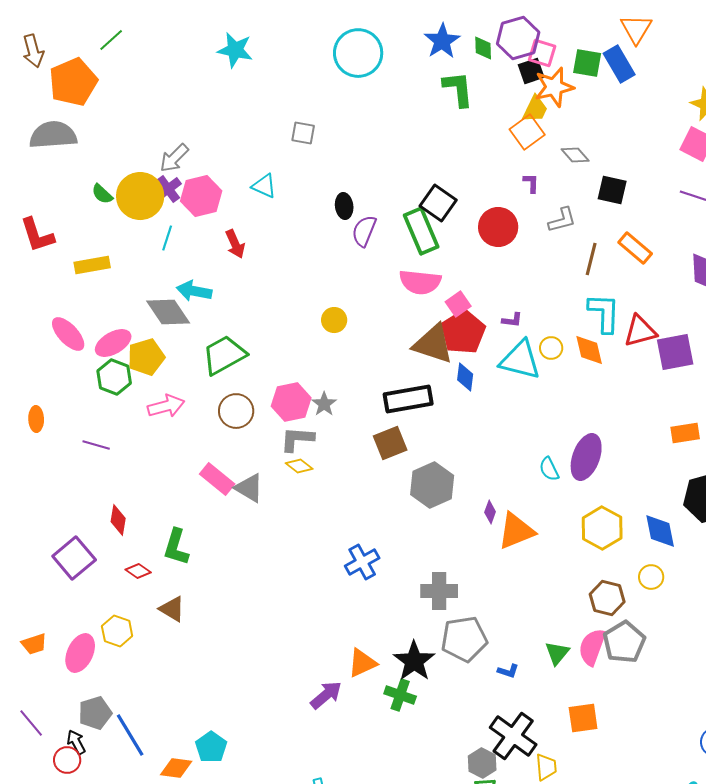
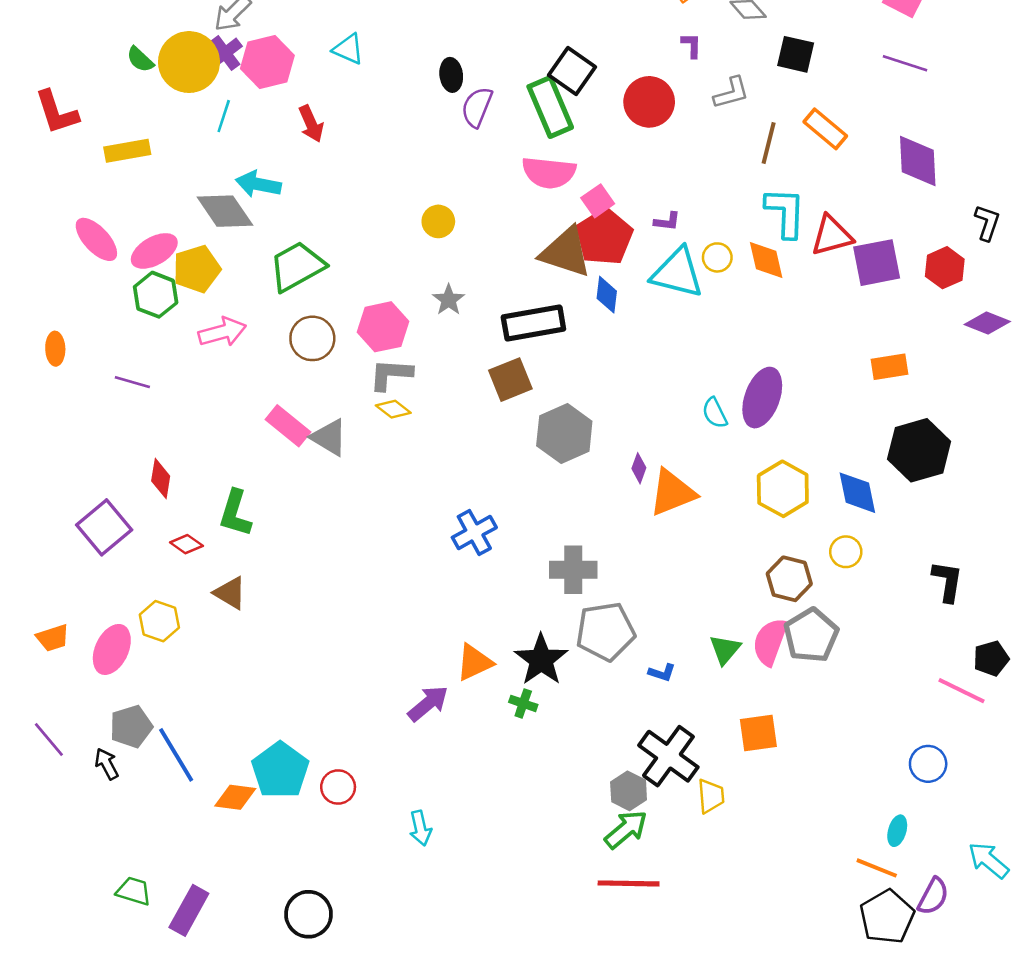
gray star: (324, 404) -> (449, 300), moved
green cross: (400, 695) -> (523, 703), size x0.7
cyan pentagon: (211, 747) -> (280, 770), size x1.4
red circle: (67, 760) -> (338, 787), moved

